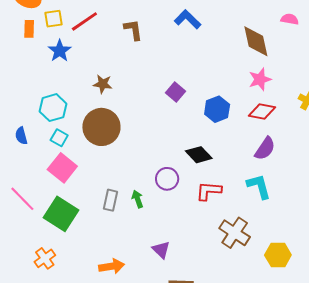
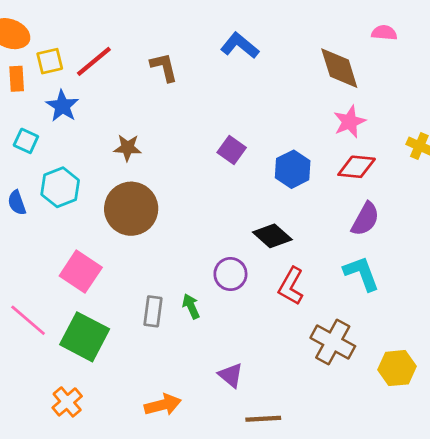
blue semicircle: (21, 136) -> (17, 203), moved
cyan square: (59, 138) -> (26, 141), moved
red L-shape: (209, 191) -> (291, 286), turned -60

